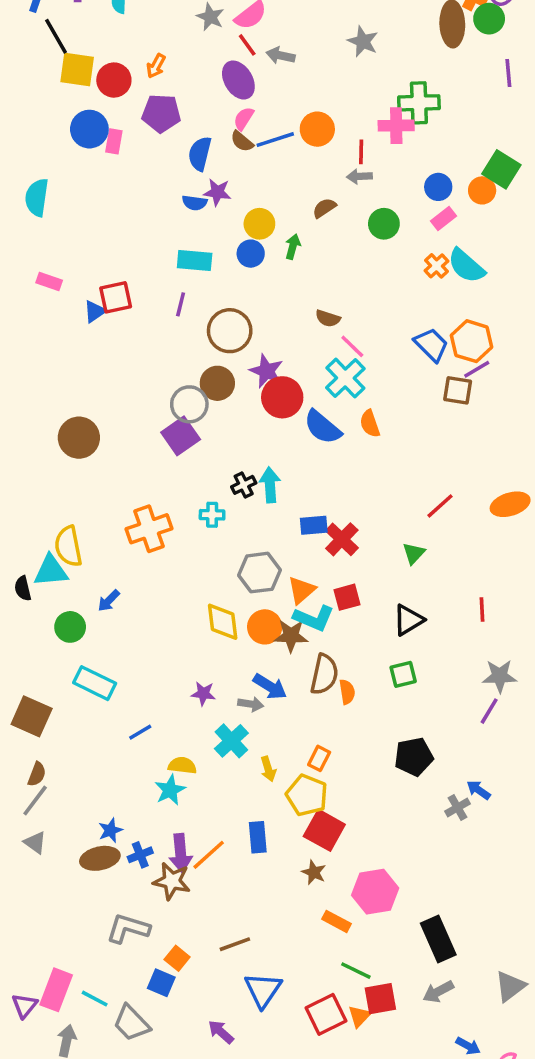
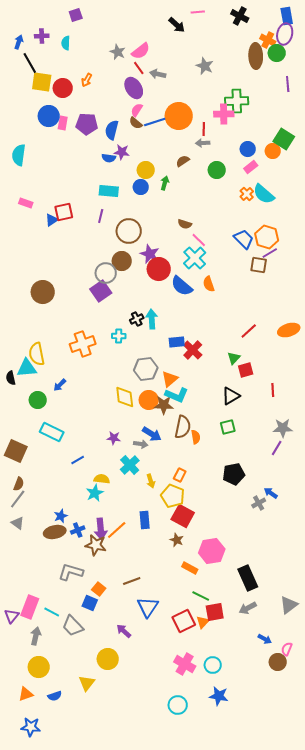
purple pentagon: (161, 113) -> (87, 124), moved
orange circle: (317, 129) -> (179, 116), size x1.4
red square: (347, 597) -> (246, 370), moved

